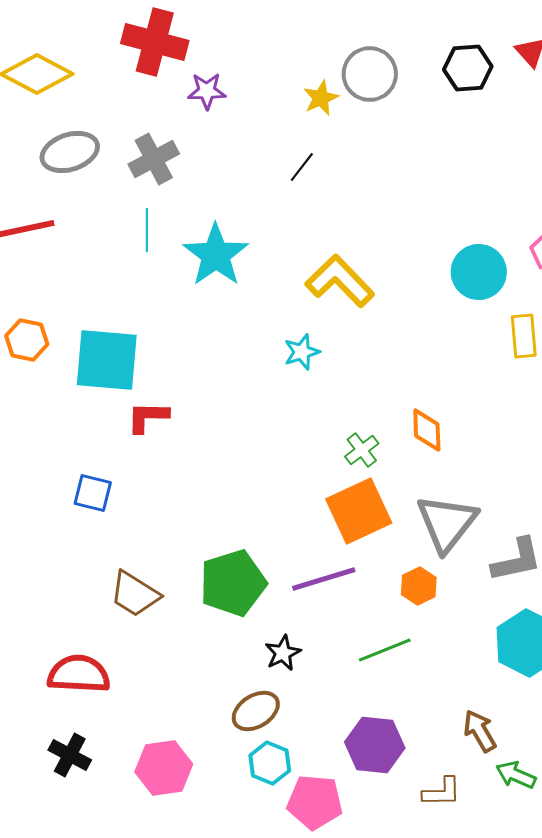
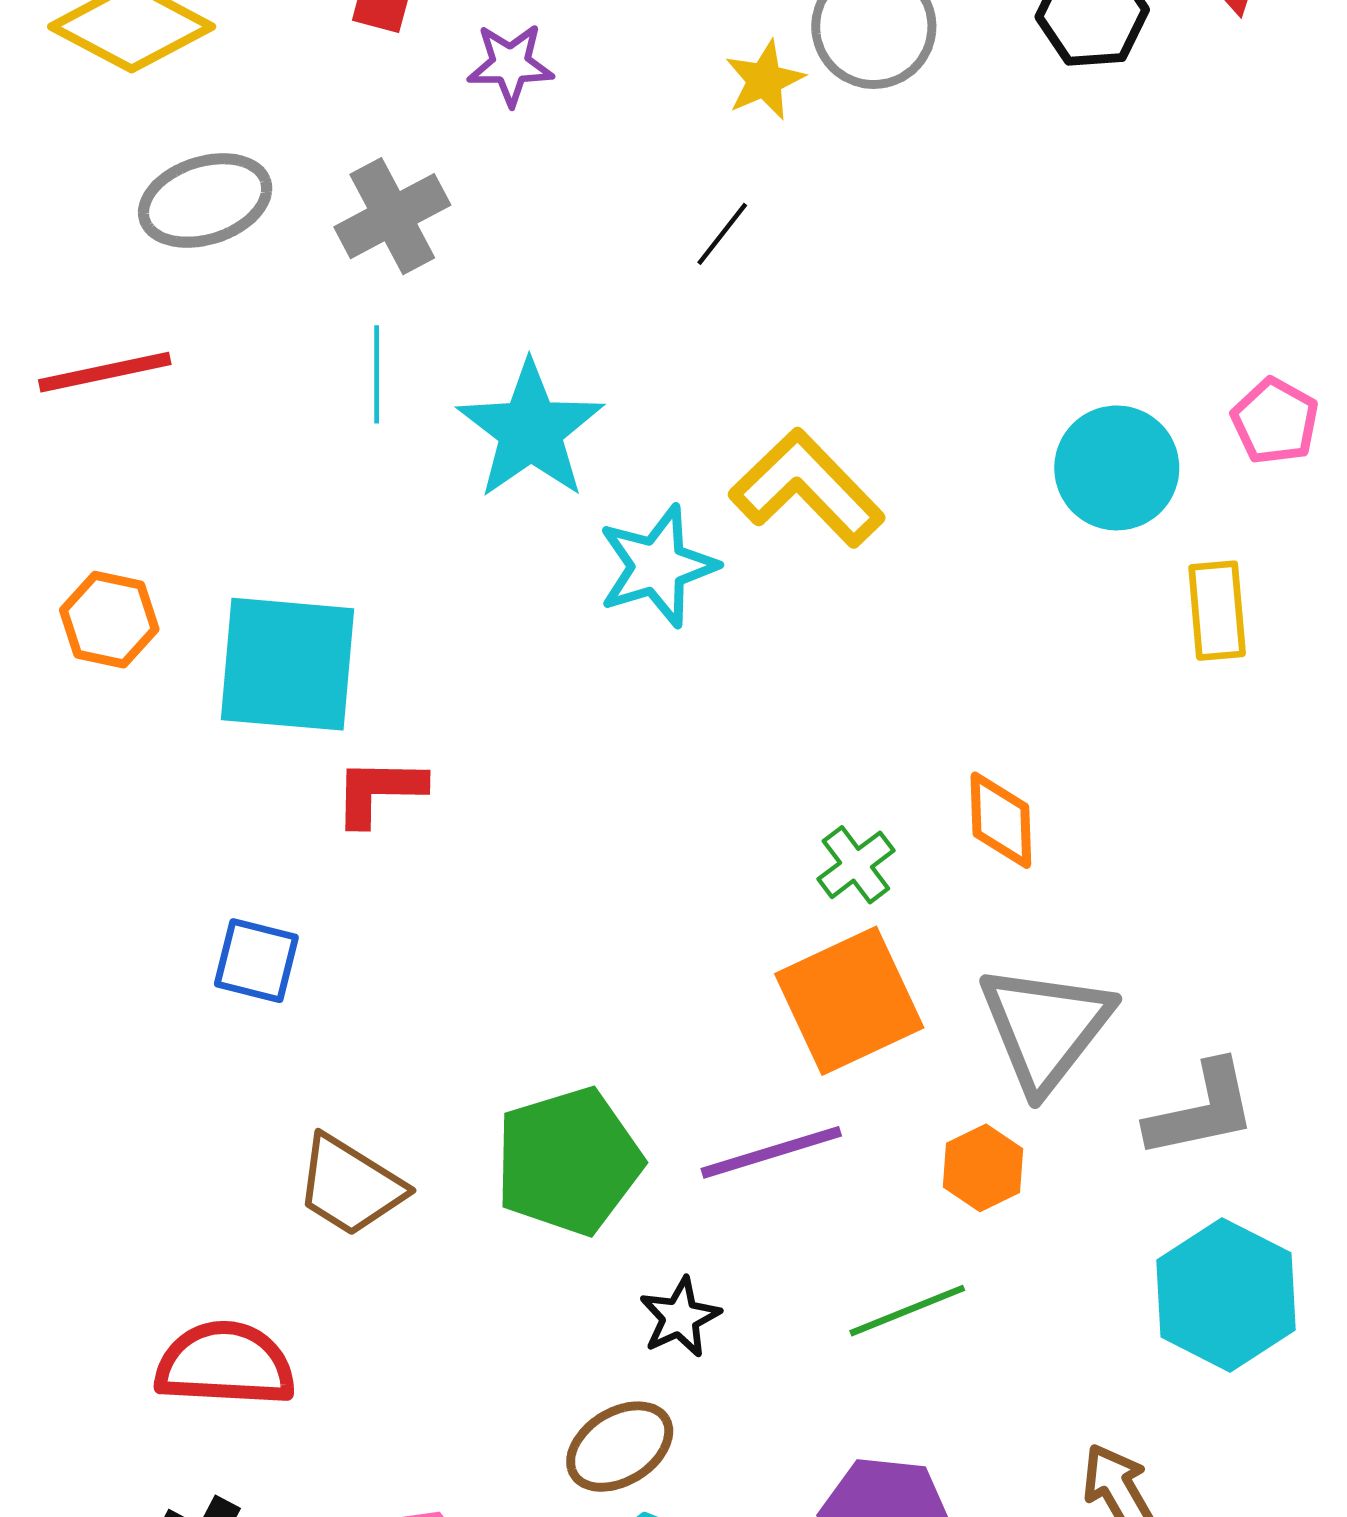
cyan star: (302, 352) -> (658, 566), moved, size x1.5

